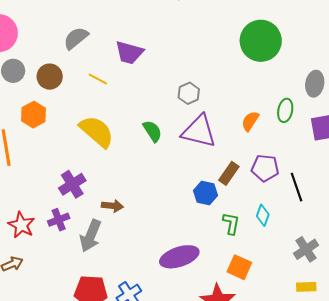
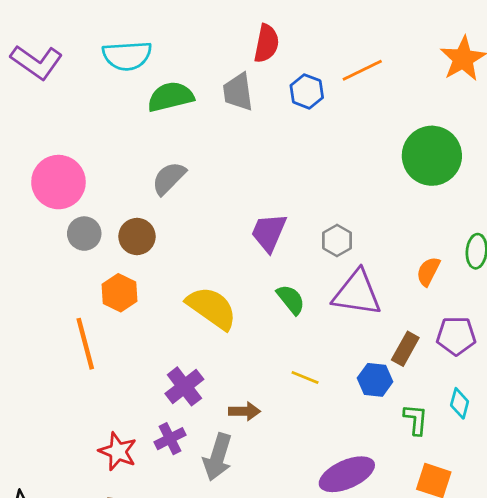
purple trapezoid: (129, 53) -> (269, 232), moved, turned 104
yellow line: (98, 79) -> (305, 377), moved

